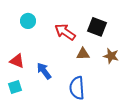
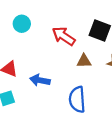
blue arrow: (44, 71) -> (40, 80), turned -42

